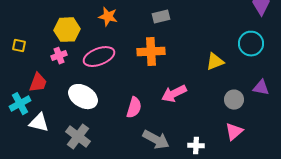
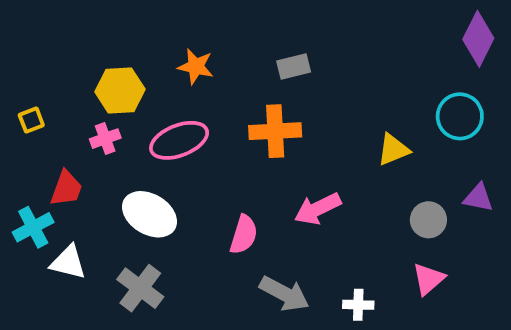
yellow square: (19, 46) -> (31, 120), turned -32

